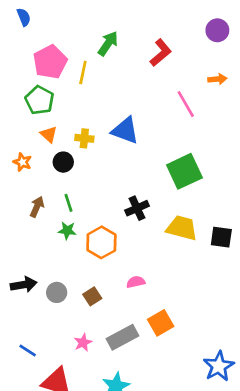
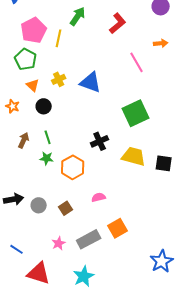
yellow cross: (84, 138) -> (59, 79), moved, turned -32

